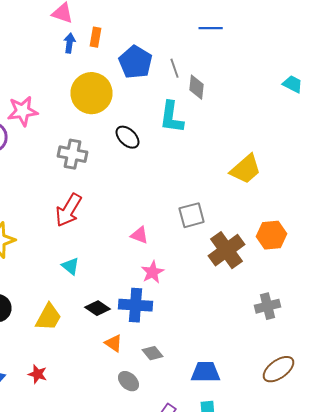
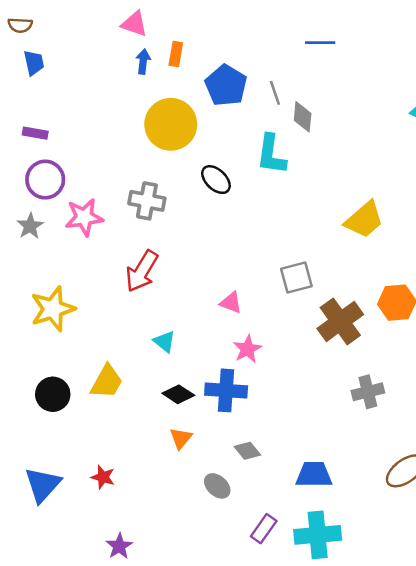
pink star: (22, 111) -> (84, 217), moved
cyan triangle: (70, 266) -> (164, 342), moved
gray cross: (268, 306) -> (368, 392), moved
yellow trapezoid: (48, 317) -> (107, 382), moved
orange triangle: (114, 343) -> (181, 438), moved, turned 36

